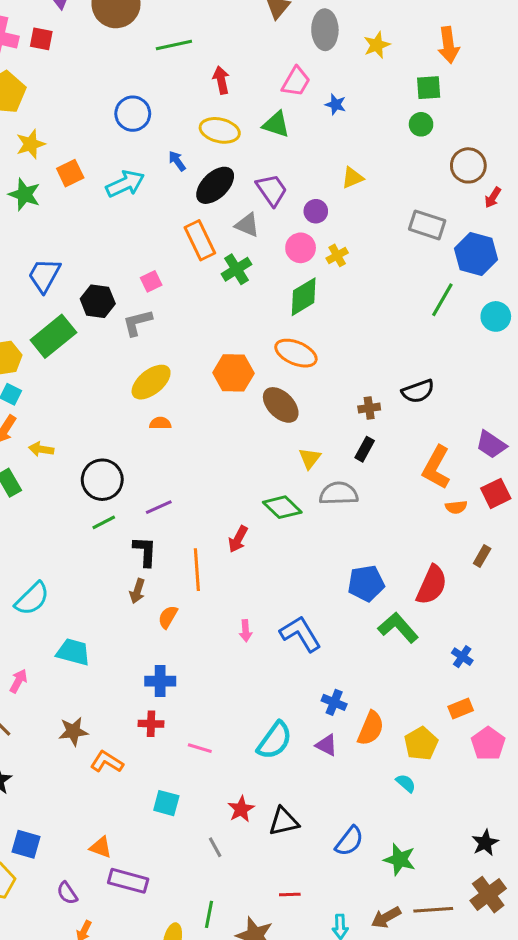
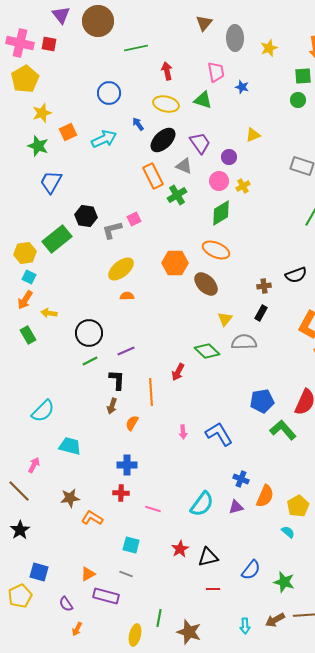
pink trapezoid: (296, 82) -> (216, 72), turned -40
blue trapezoid: (44, 275) -> (51, 182), moved
pink square: (151, 281) -> (134, 219), moved
purple triangle: (326, 745) -> (236, 507), turned -42
orange triangle: (101, 847) -> (88, 574), turned -49
gray line: (215, 847) -> (126, 574), moved, turned -40
red line: (290, 895) -> (213, 589), moved

